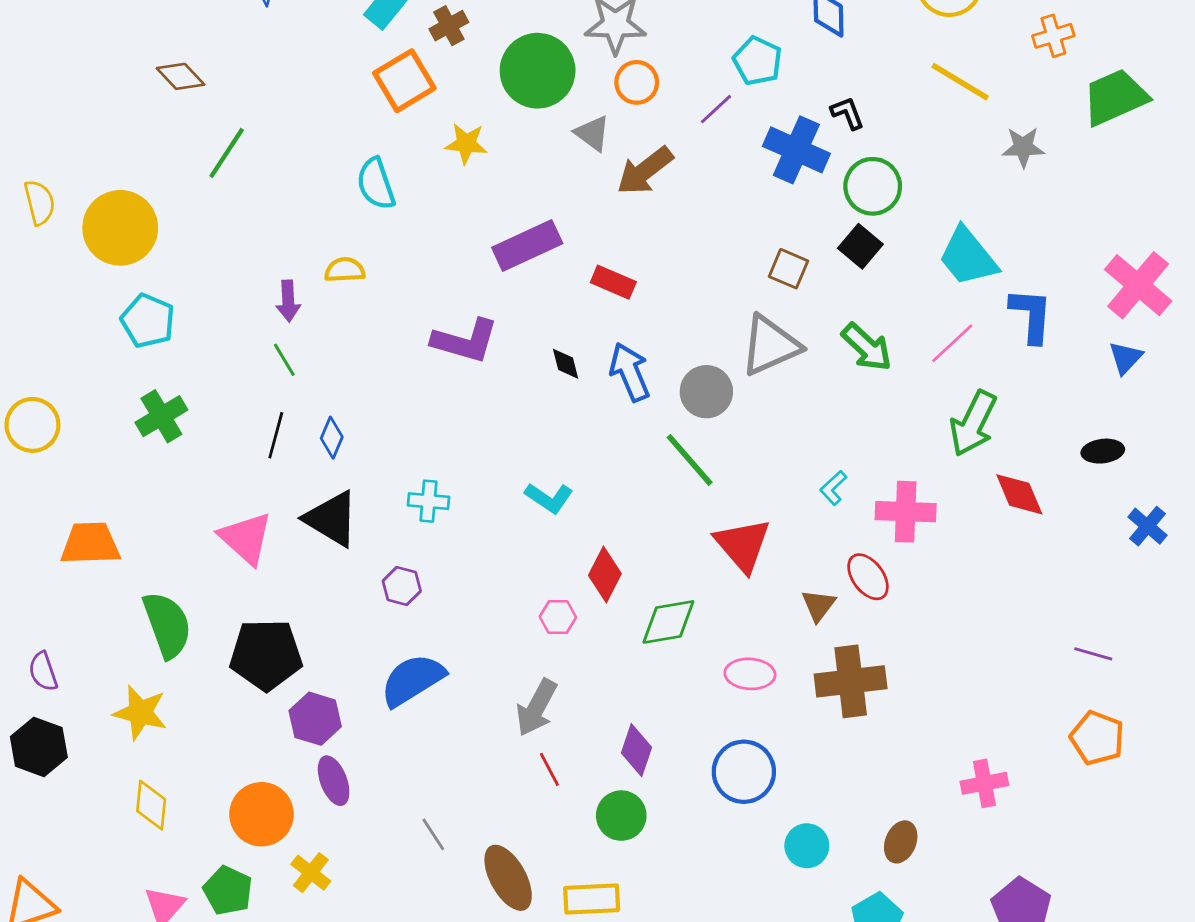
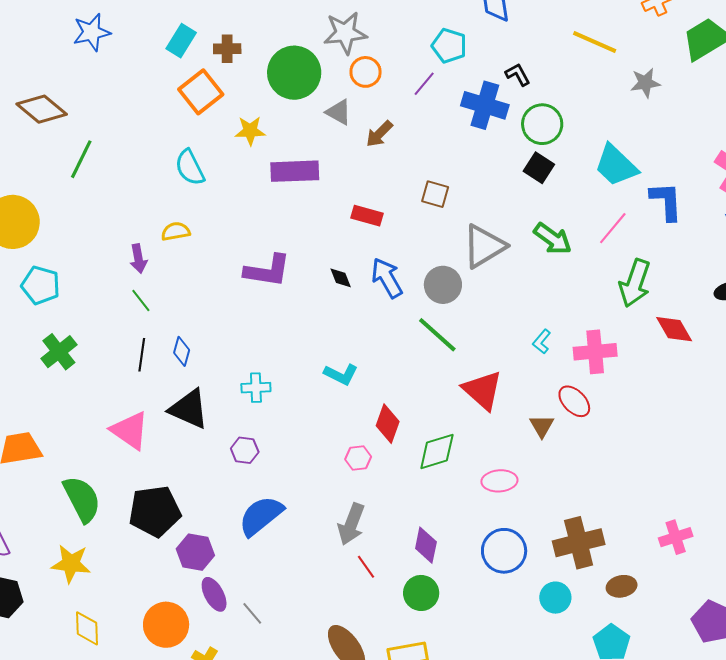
brown cross: (449, 26) -> (227, 49), turned 36
brown diamond: (181, 76) -> (42, 109), size x1.4
brown arrow: (645, 171) -> (379, 134), size x0.7
purple rectangle: (527, 245) -> (295, 171), moved, turned 30
brown square: (789, 269) -> (435, 194), moved
brown cross: (851, 681) -> (579, 543), moved
gray line: (433, 834) -> (252, 613), moved
brown ellipse: (901, 842) -> (622, 586), turned 64

